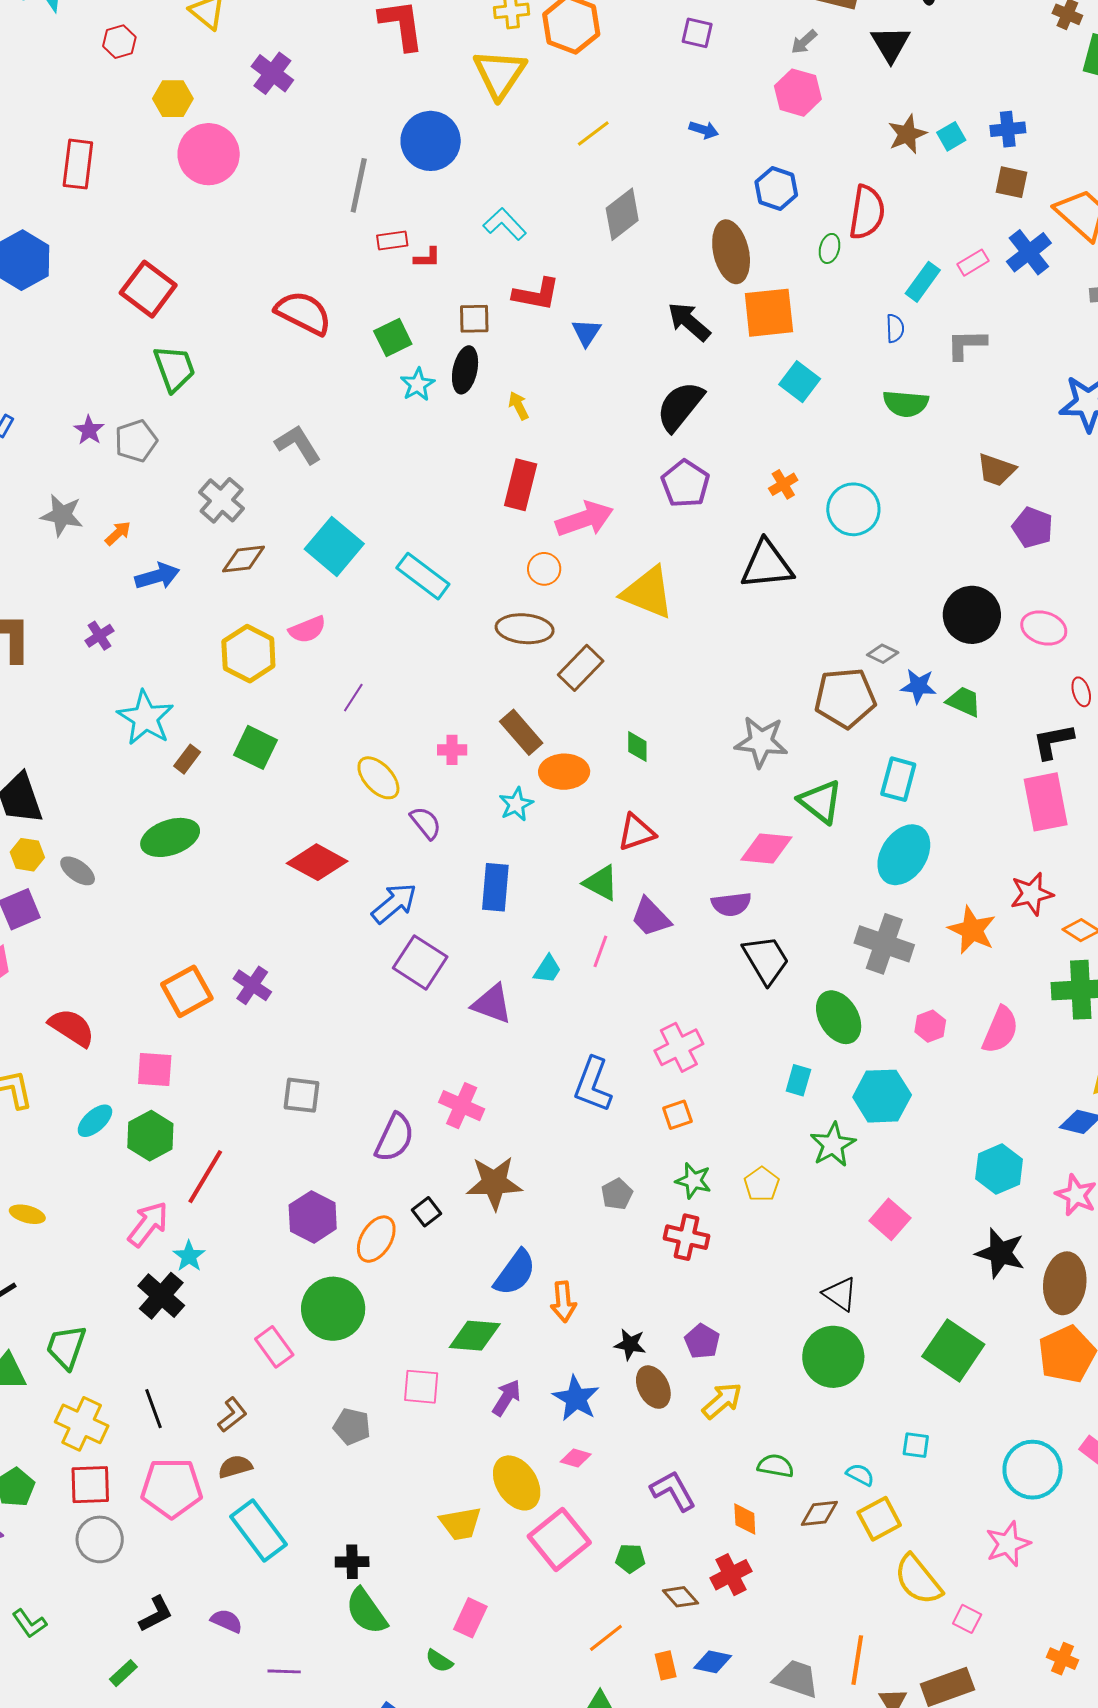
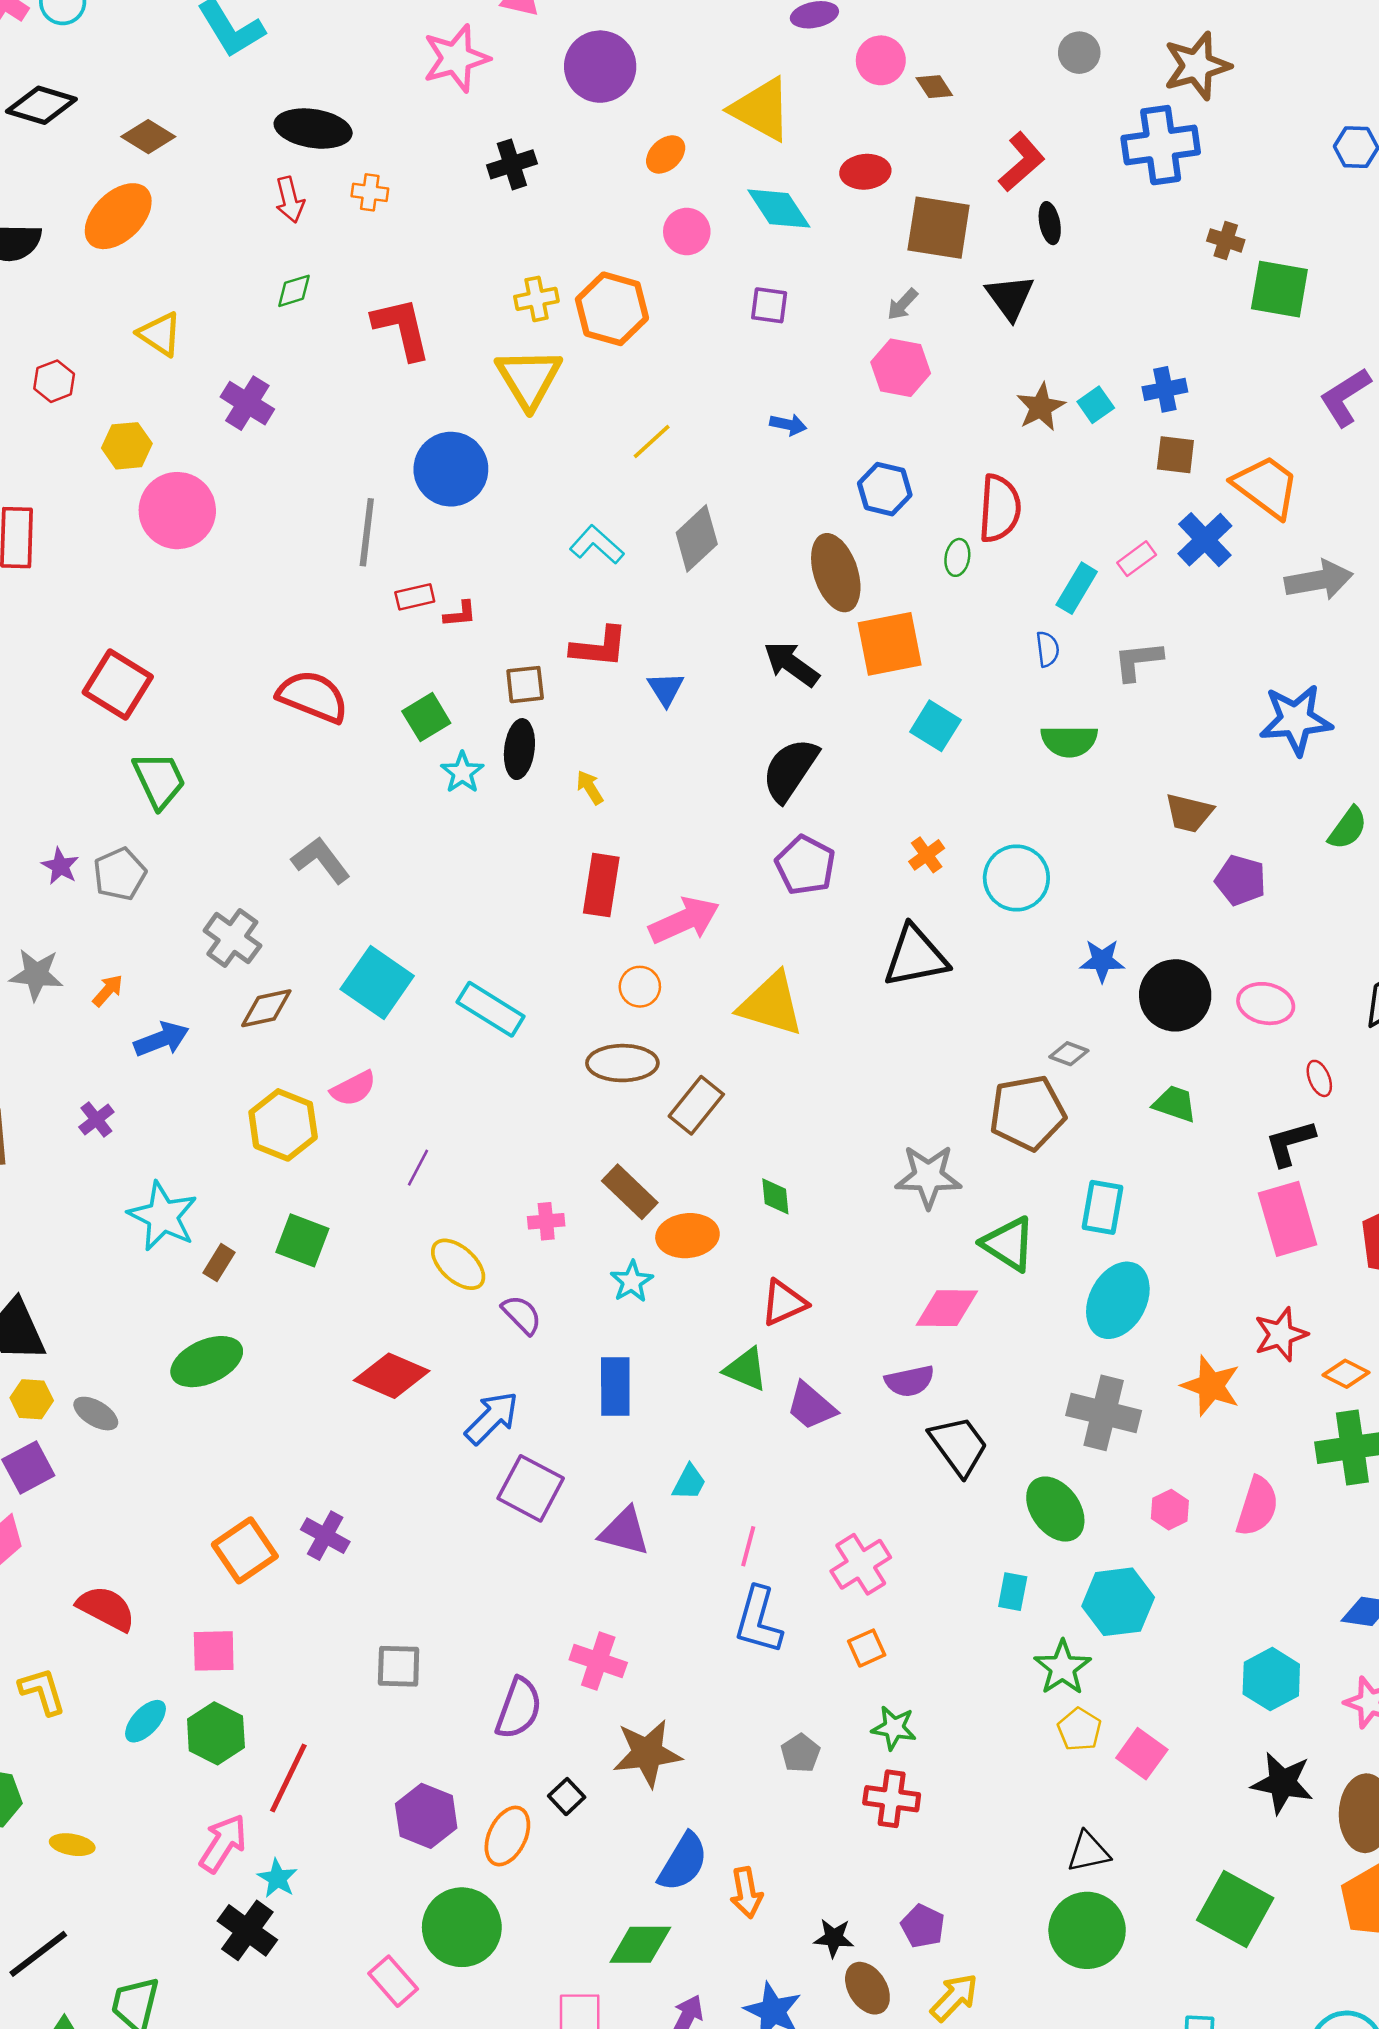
cyan L-shape: (505, 224) -> (597, 545), moved
blue star: (918, 686) -> (1102, 961), moved
pink line: (600, 951) -> (748, 1546), moved
yellow pentagon: (762, 1184) -> (1079, 1729), moved
black triangle: (840, 1294) -> (1088, 1852), turned -42

